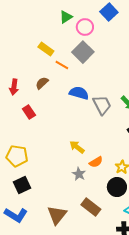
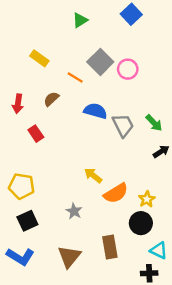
pink circle: (85, 27) -> (128, 69), moved
yellow rectangle: (46, 49) -> (39, 58), moved
orange semicircle: (96, 162) -> (116, 193), size x1.5
gray star: (79, 174) -> (74, 211), moved
brown rectangle: (91, 207) -> (110, 247), turned 42

